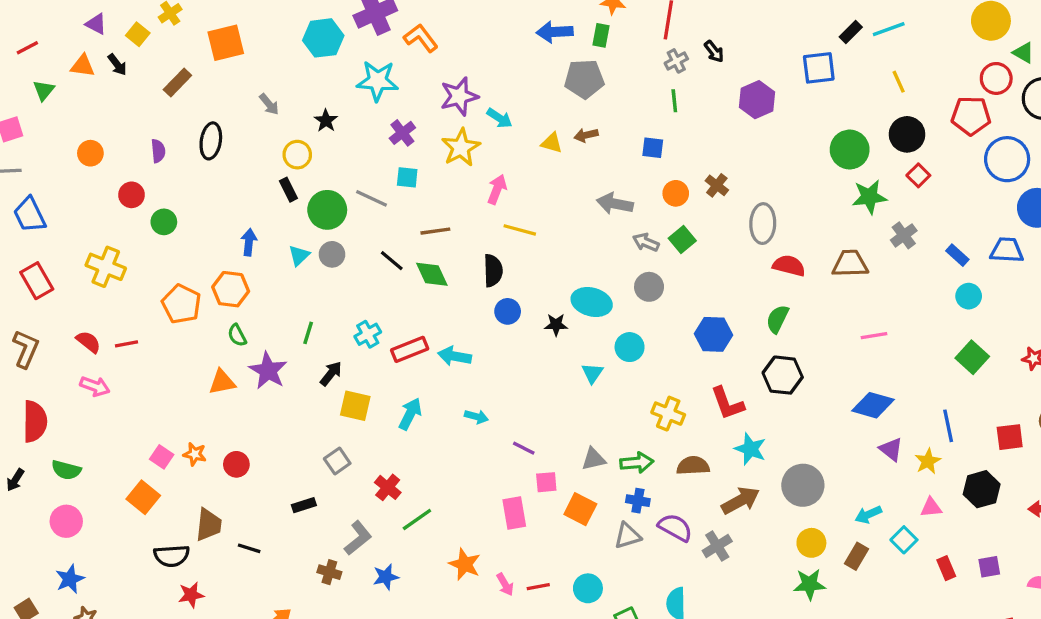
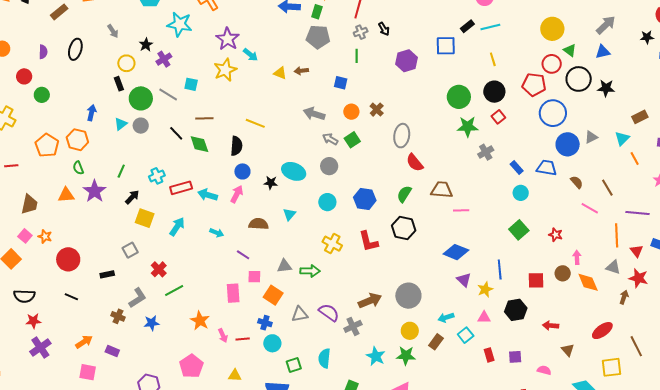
gray pentagon: (584, 79) -> (318, 37), moved
purple star: (459, 96) -> (228, 39), turned -30
purple cross: (402, 133) -> (164, 59), moved
pink arrow: (497, 189) -> (237, 194), moved
brown trapezoid: (850, 264) -> (442, 190), moved
red semicircle: (789, 266) -> (415, 163), turned -150
cyan circle: (630, 347) -> (327, 202), moved
cyan star: (750, 449) -> (376, 356), moved
red circle: (236, 464) -> (68, 259), moved, size x1.5
brown semicircle: (693, 466) -> (259, 224), moved
blue cross: (638, 501) -> (265, 323), moved
brown trapezoid: (209, 525) -> (29, 204), moved

